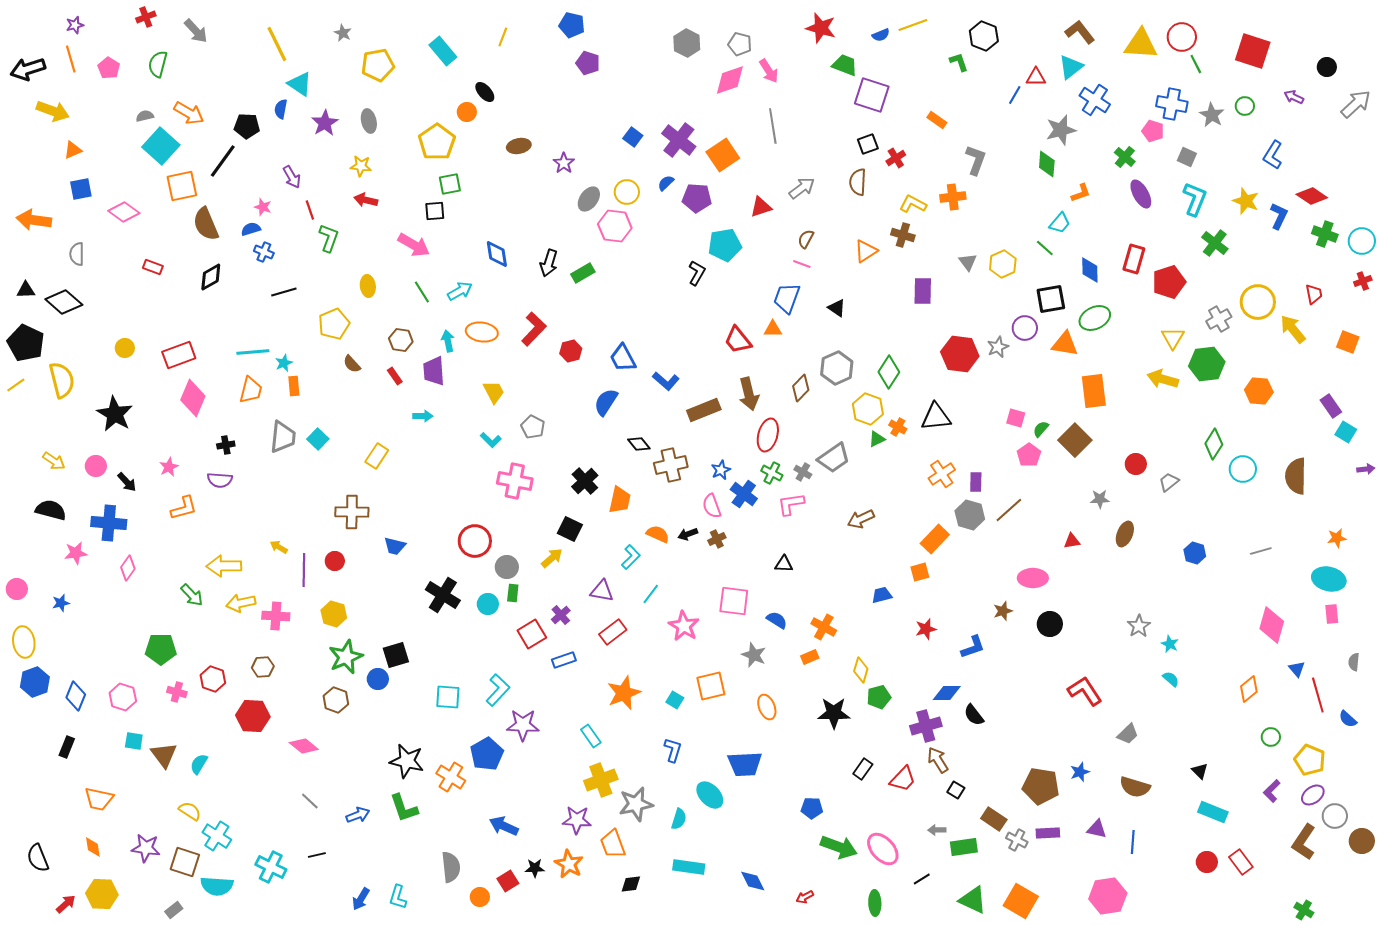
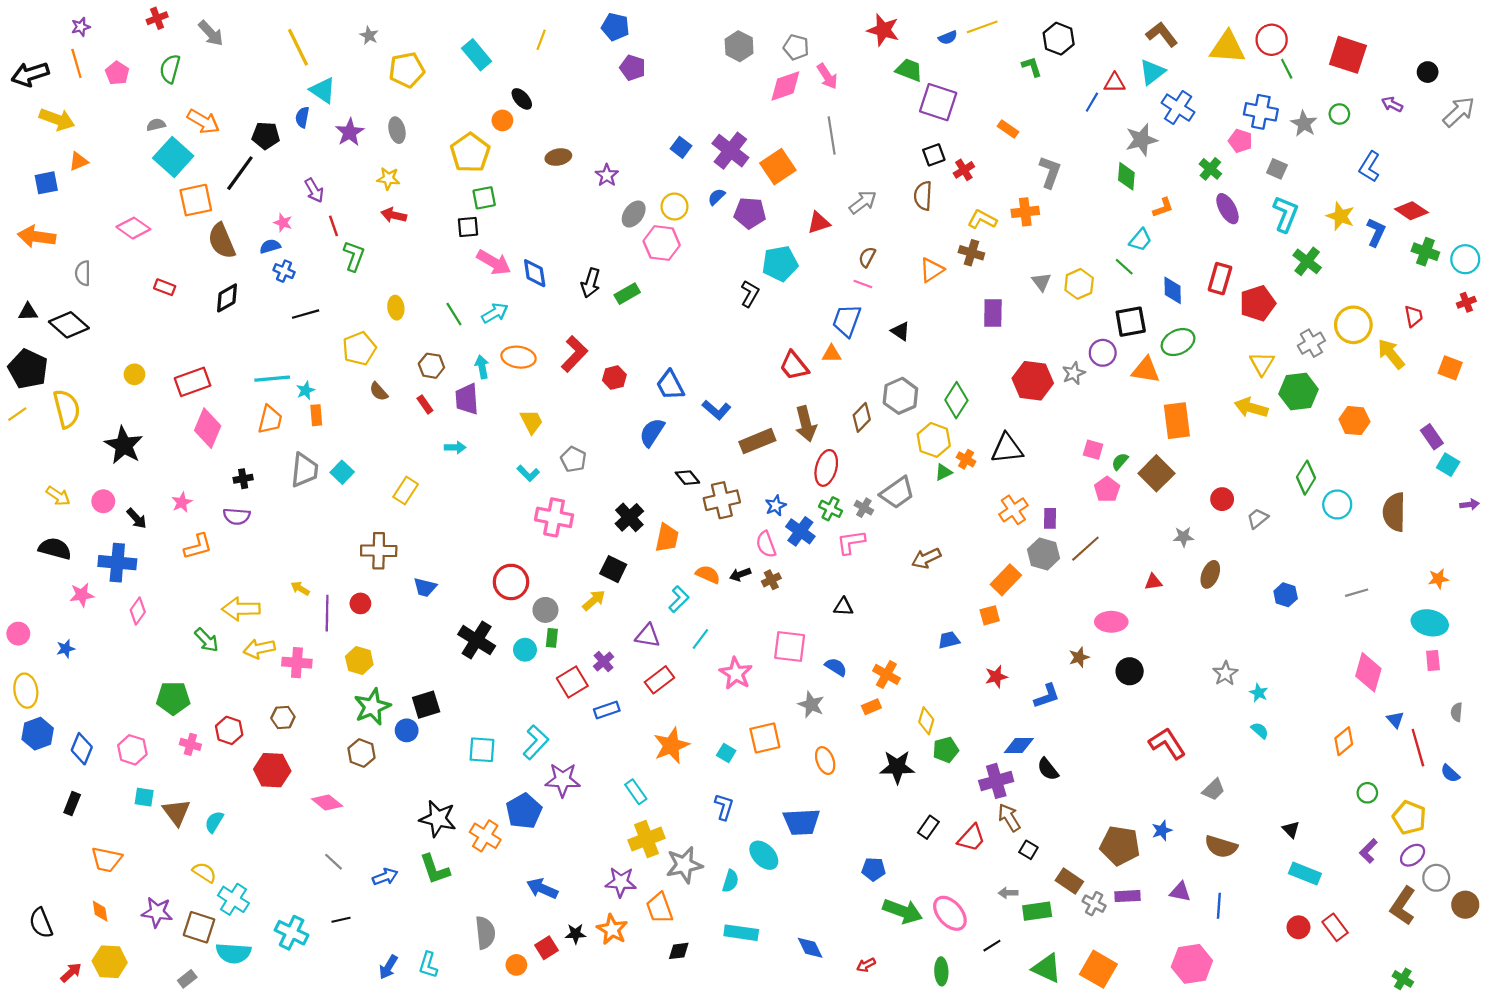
blue square: (81, 189) -> (46, 183), moved
pink arrow: (414, 245) -> (494, 262), moved

